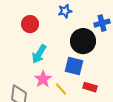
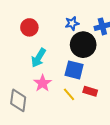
blue star: (65, 11) -> (72, 23), moved
yellow line: (61, 89) -> (69, 94), moved

